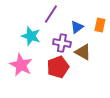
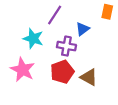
orange rectangle: (100, 25) -> (107, 12), moved
brown triangle: (83, 52) -> (89, 77), moved

